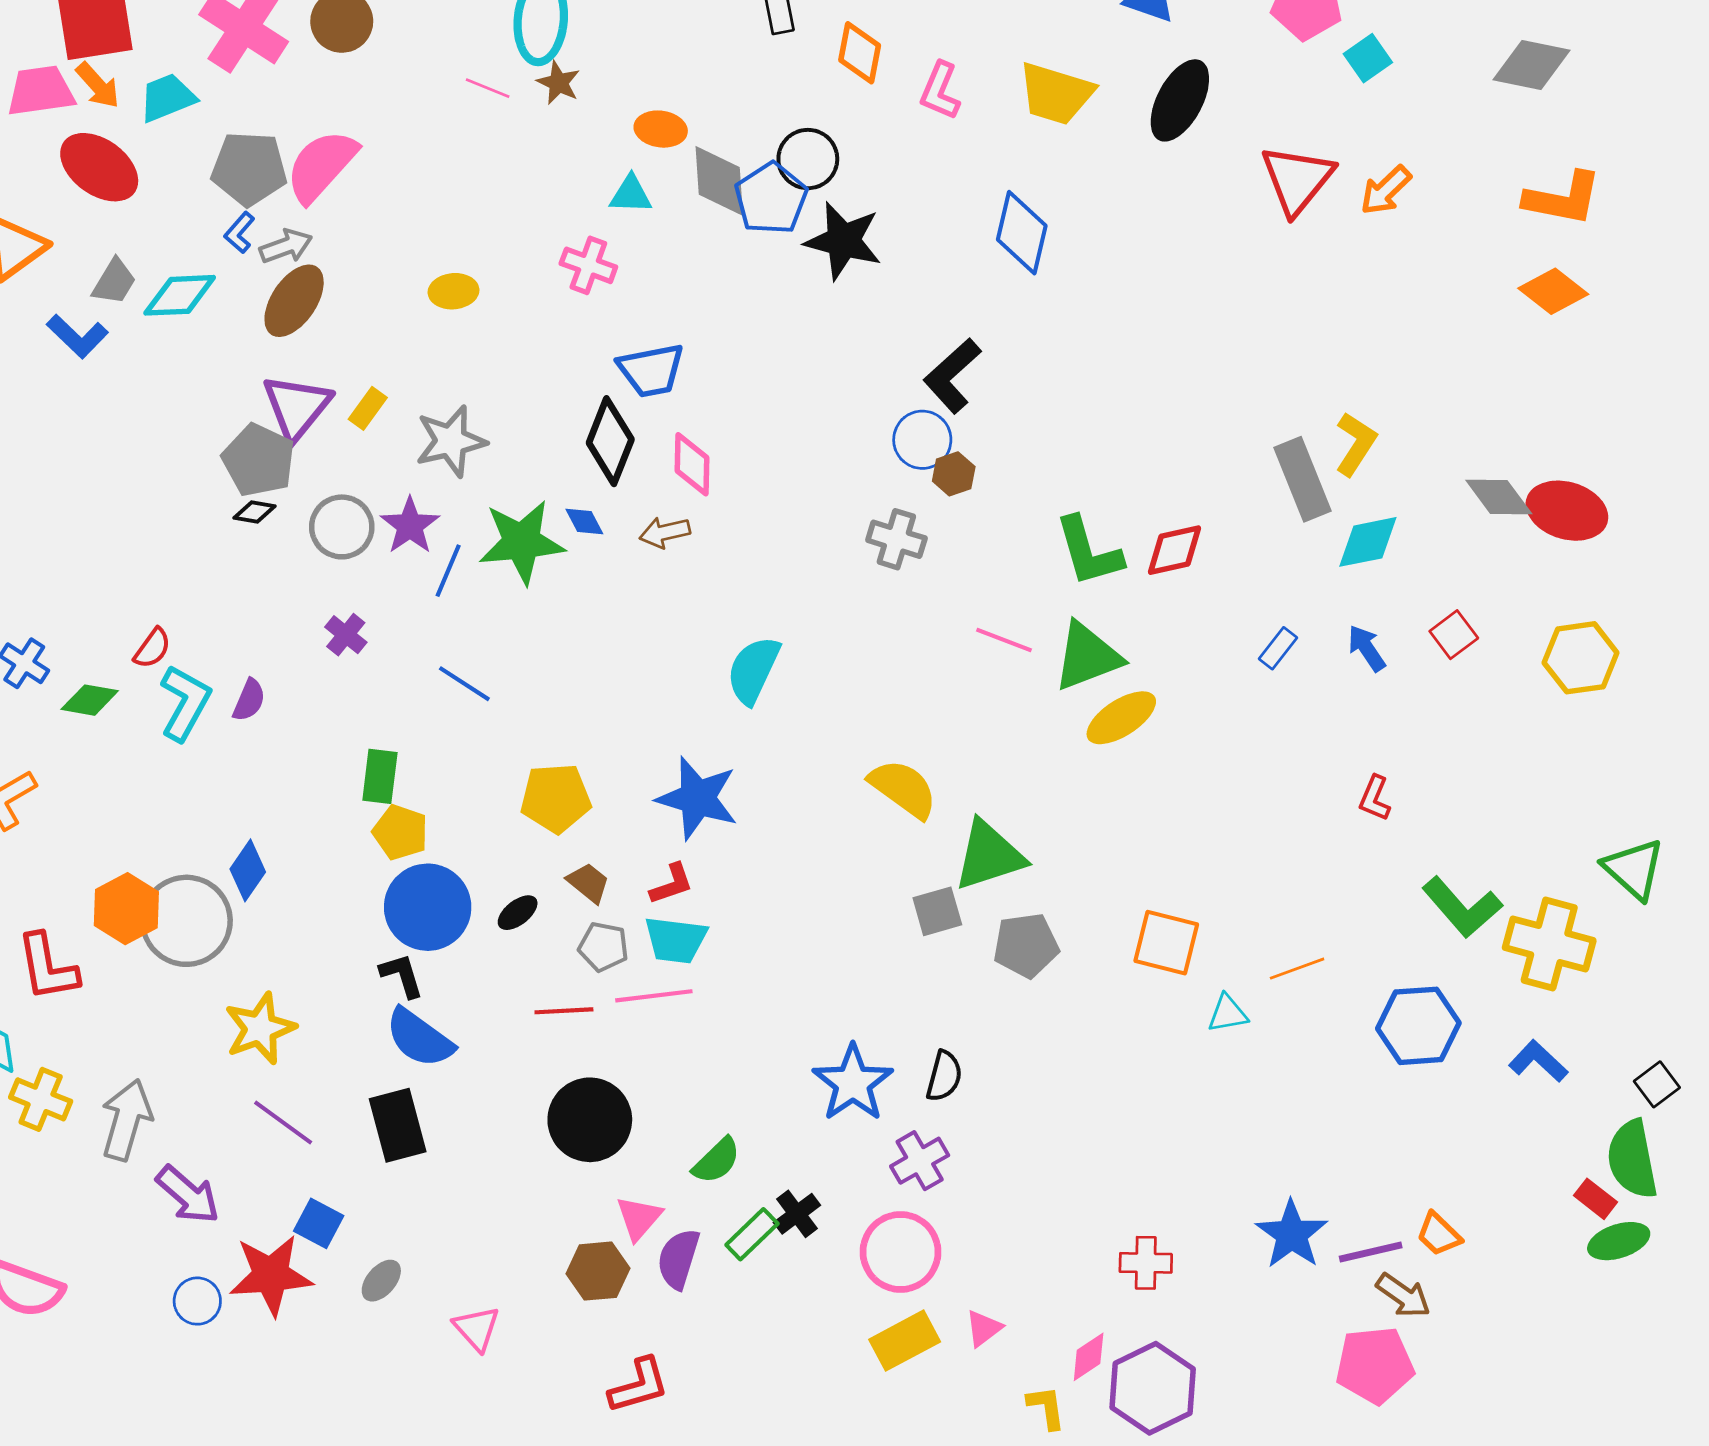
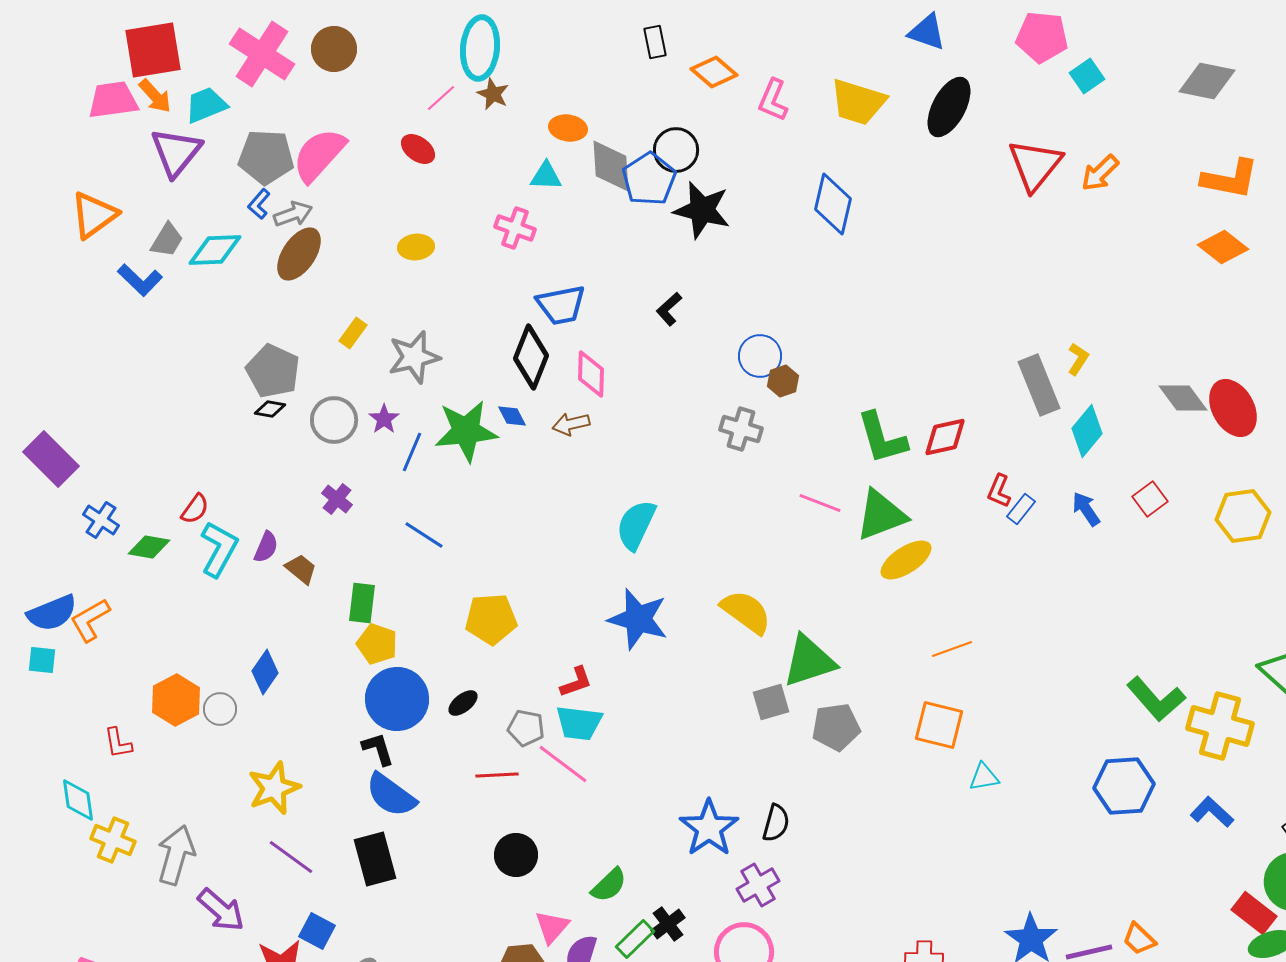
orange diamond: (860, 53) -> (714, 72), turned -60
pink line: (488, 88) -> (441, 98), turned -64
red ellipse: (99, 167) -> (418, 149), moved, size x0.6
black L-shape: (952, 376) -> (669, 309), moved, size x0.6
purple triangle: (297, 407) -> (176, 152), moved
yellow L-shape: (1356, 444) -> (1078, 359), size x0.7
red ellipse: (1567, 511) -> (1233, 408), turned 44
purple star: (410, 526) -> (384, 419), size x0.7
cyan diamond: (1368, 542) -> (1087, 431), turned -39
blue star: (697, 798) -> (638, 619), moved
red L-shape: (1375, 798) -> (999, 491), moved
brown trapezoid: (588, 883) -> (301, 569), moved
gray circle: (186, 921) -> (220, 709), size x0.5
red L-shape: (47, 967) -> (118, 743), size x0.6
orange line: (1297, 969) -> (952, 649), moved
pink line: (654, 996) -> (563, 764), turned 44
black circle: (590, 1120) -> (516, 855), size x0.7
red rectangle: (1596, 1199) -> (1254, 913), size x1.4

